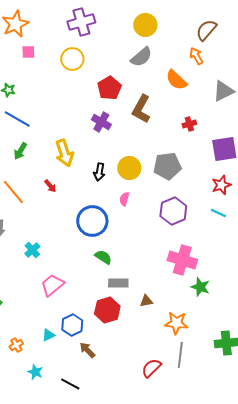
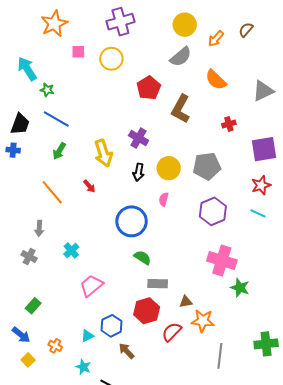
brown semicircle: (206, 30) -> (246, 30), size x0.7
pink square: (28, 52) -> (78, 52), moved
orange arrow: (196, 56) -> (216, 39), moved, turned -108
purple cross: (101, 122) -> (139, 138), moved
orange star: (176, 323) -> (203, 321), moved
orange cross: (16, 345) -> (55, 346), turned -32
red semicircle: (151, 368) -> (172, 332), moved
cyan star: (35, 372) -> (83, 367), moved

